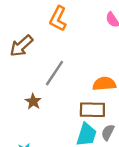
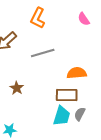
gray line: (54, 73) -> (43, 53), moved, turned 40

